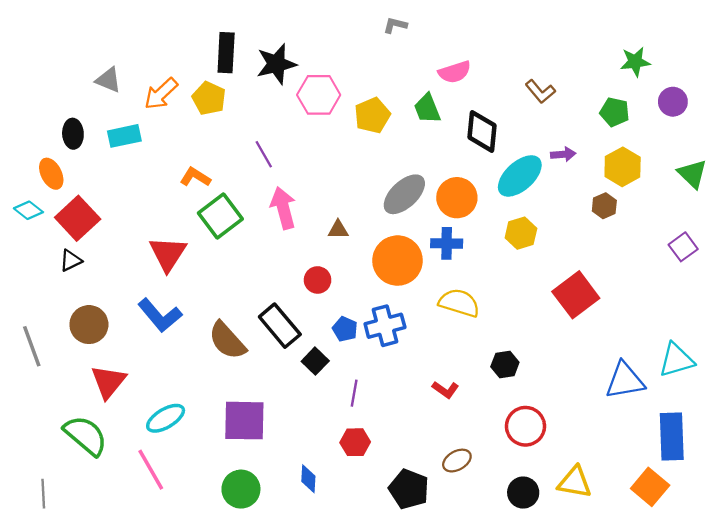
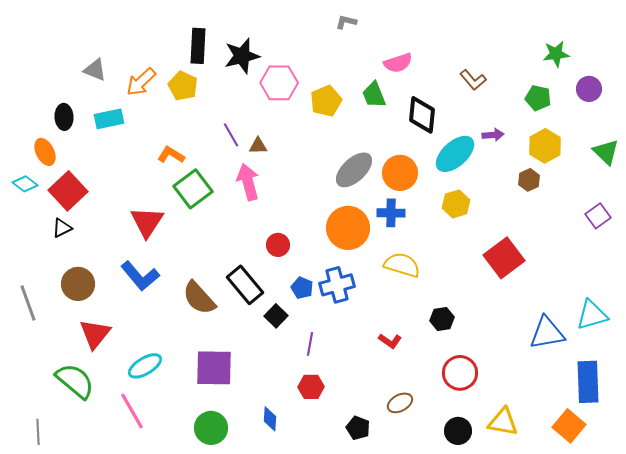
brown triangle: (338, 230) -> (258, 146), moved
black pentagon: (409, 489) -> (358, 428), size x0.7

